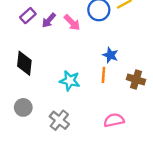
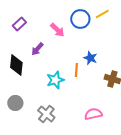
purple arrow: (49, 20) -> (37, 49), moved
orange line: (103, 75) -> (76, 70), moved
cyan star: (70, 81) -> (55, 80), turned -30

